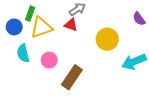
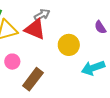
red triangle: (71, 25) -> (35, 29), size x1.6

